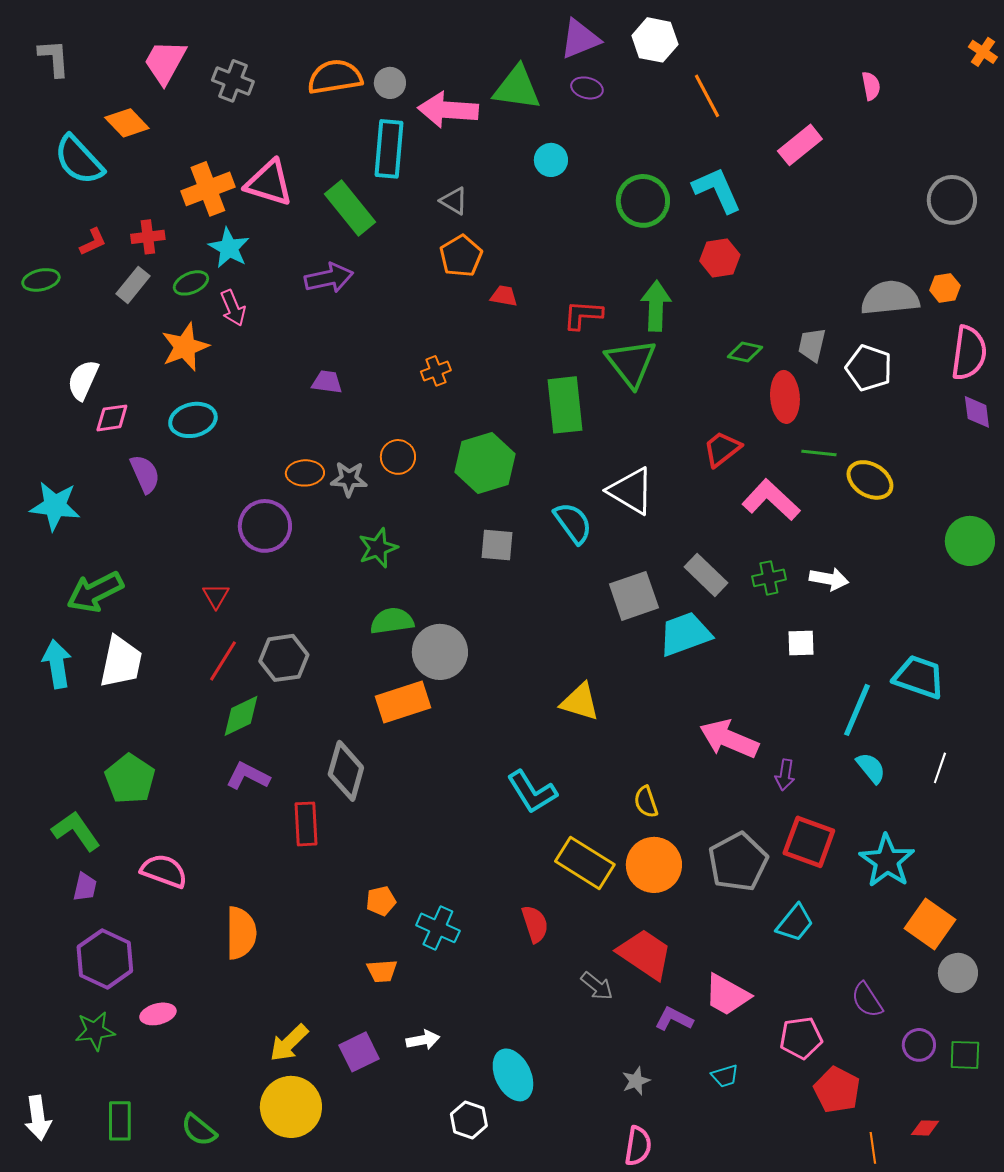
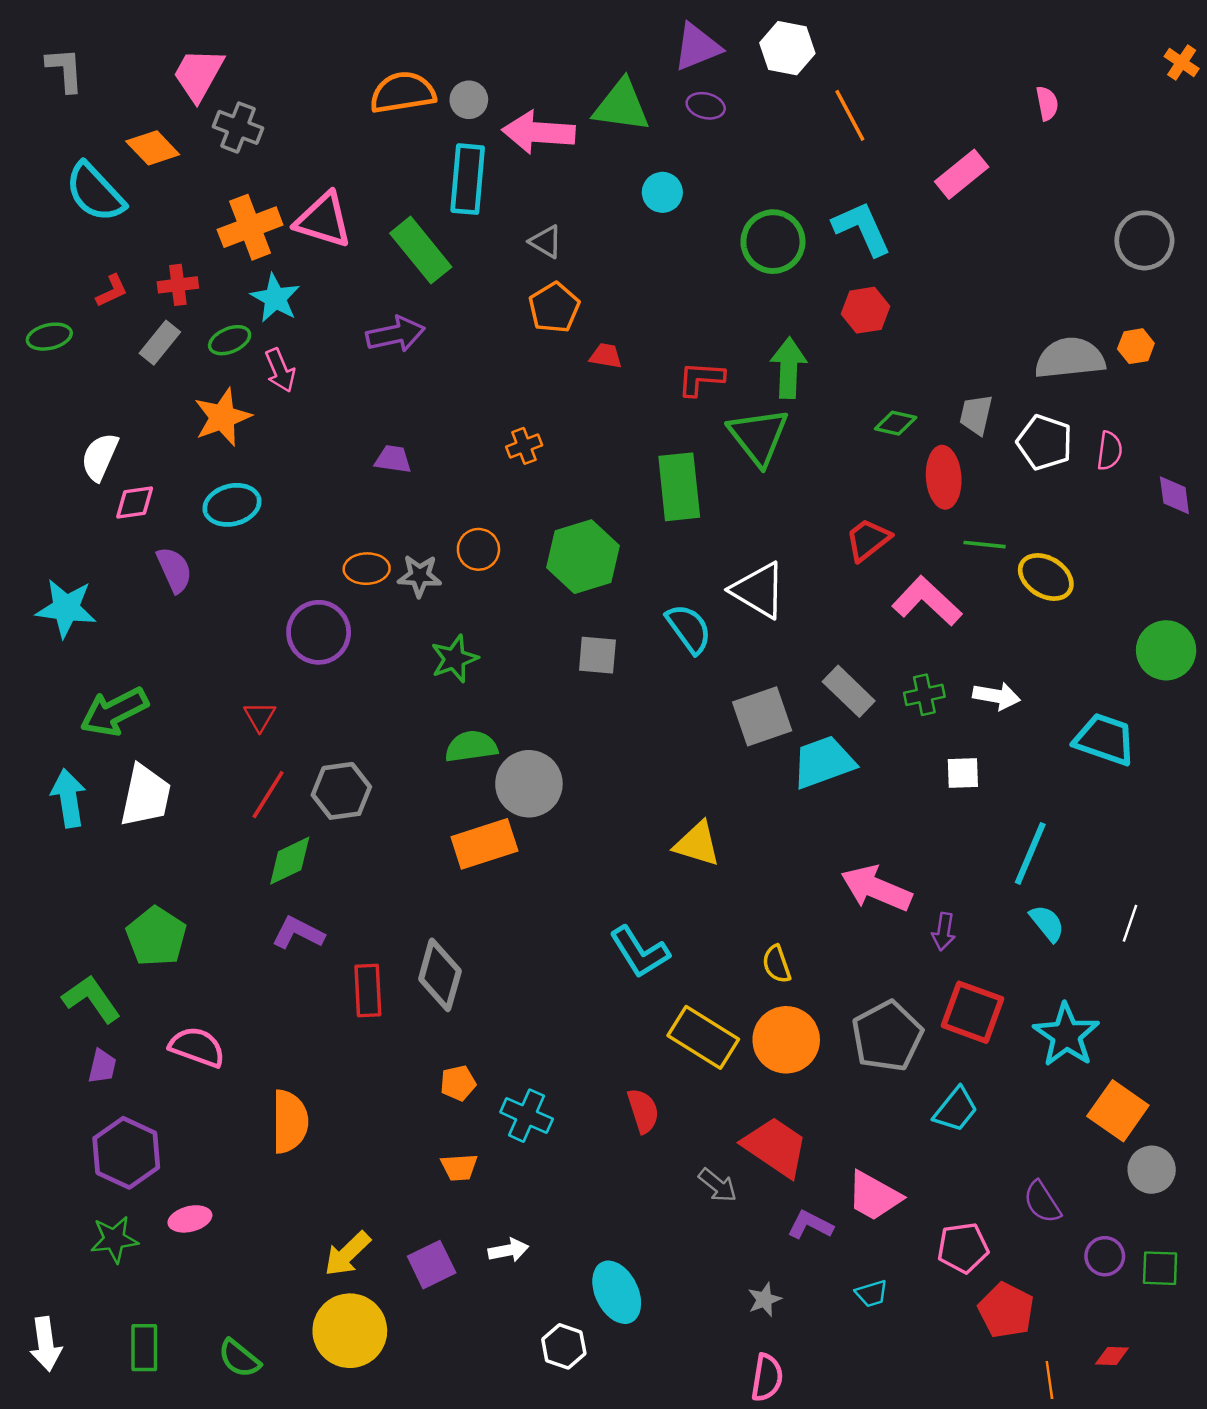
gray cross: (233, 81) -> (238, 127), moved
pink semicircle: (969, 353) -> (1110, 451), moved, size x0.6
cyan trapezoid: (919, 677) -> (1105, 739), moved
gray diamond: (346, 771) -> (440, 975), moved

